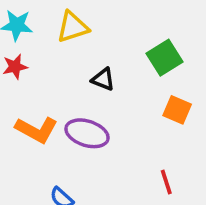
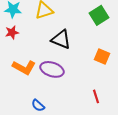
green square: (164, 58) -> (99, 15), moved
black triangle: (103, 79) -> (61, 39), size x1.5

